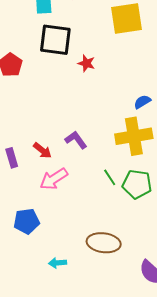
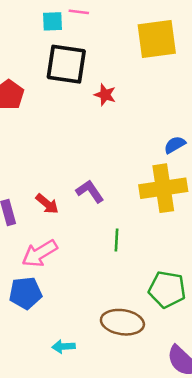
green line: (110, 177) -> (116, 240), moved, turned 36
pink arrow: (54, 179) -> (40, 253), moved
green pentagon: (137, 184) -> (167, 289), moved

